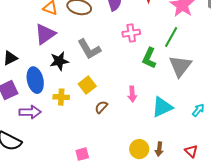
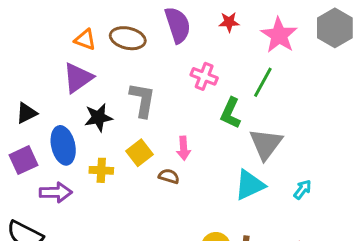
pink cross: (131, 33) -> (204, 76), turned 30
gray L-shape: (89, 49) -> (142, 100), turned -140
gray triangle: (180, 66) -> (266, 144), moved
pink arrow: (132, 94) -> (184, 148), moved
brown semicircle: (101, 107) -> (169, 176), moved, turned 64

